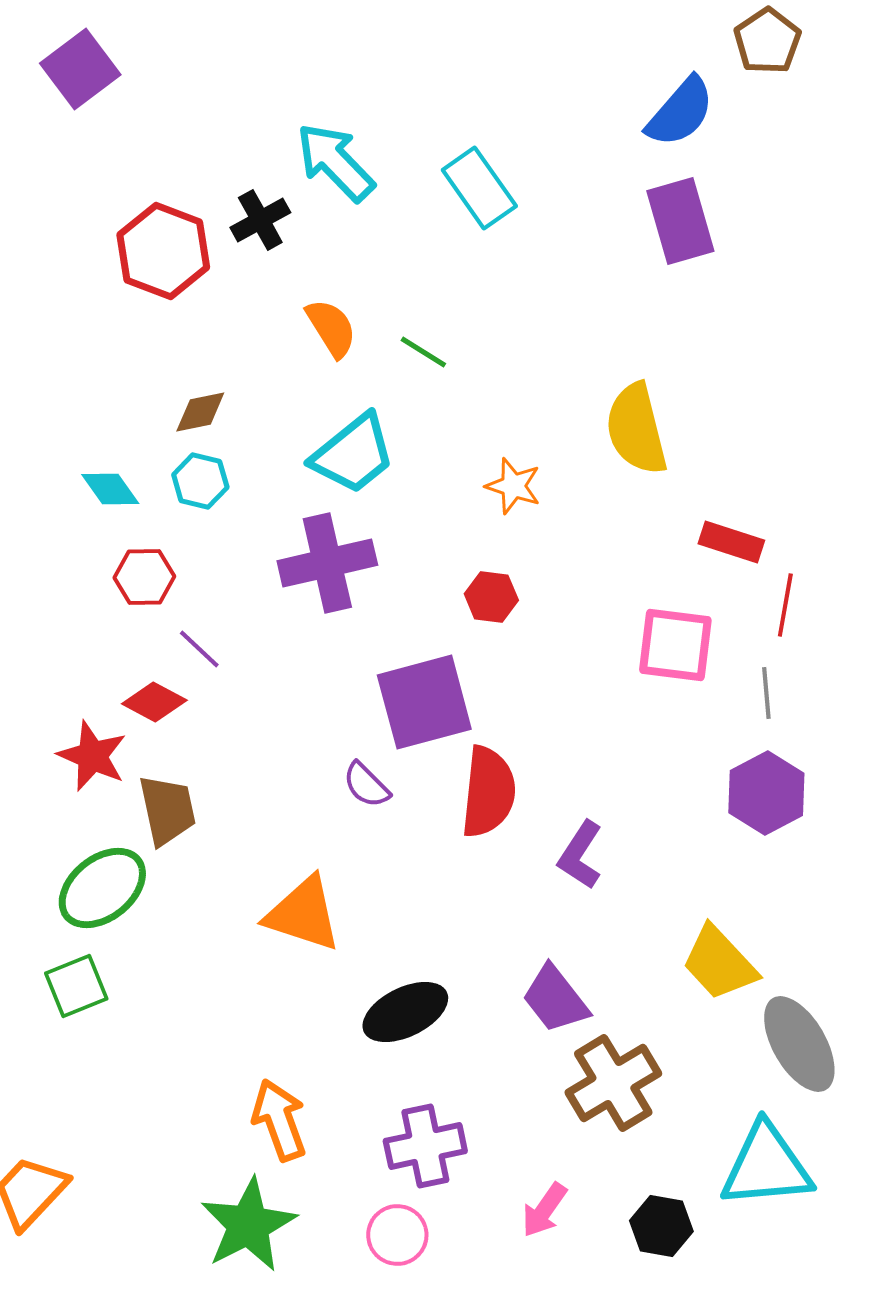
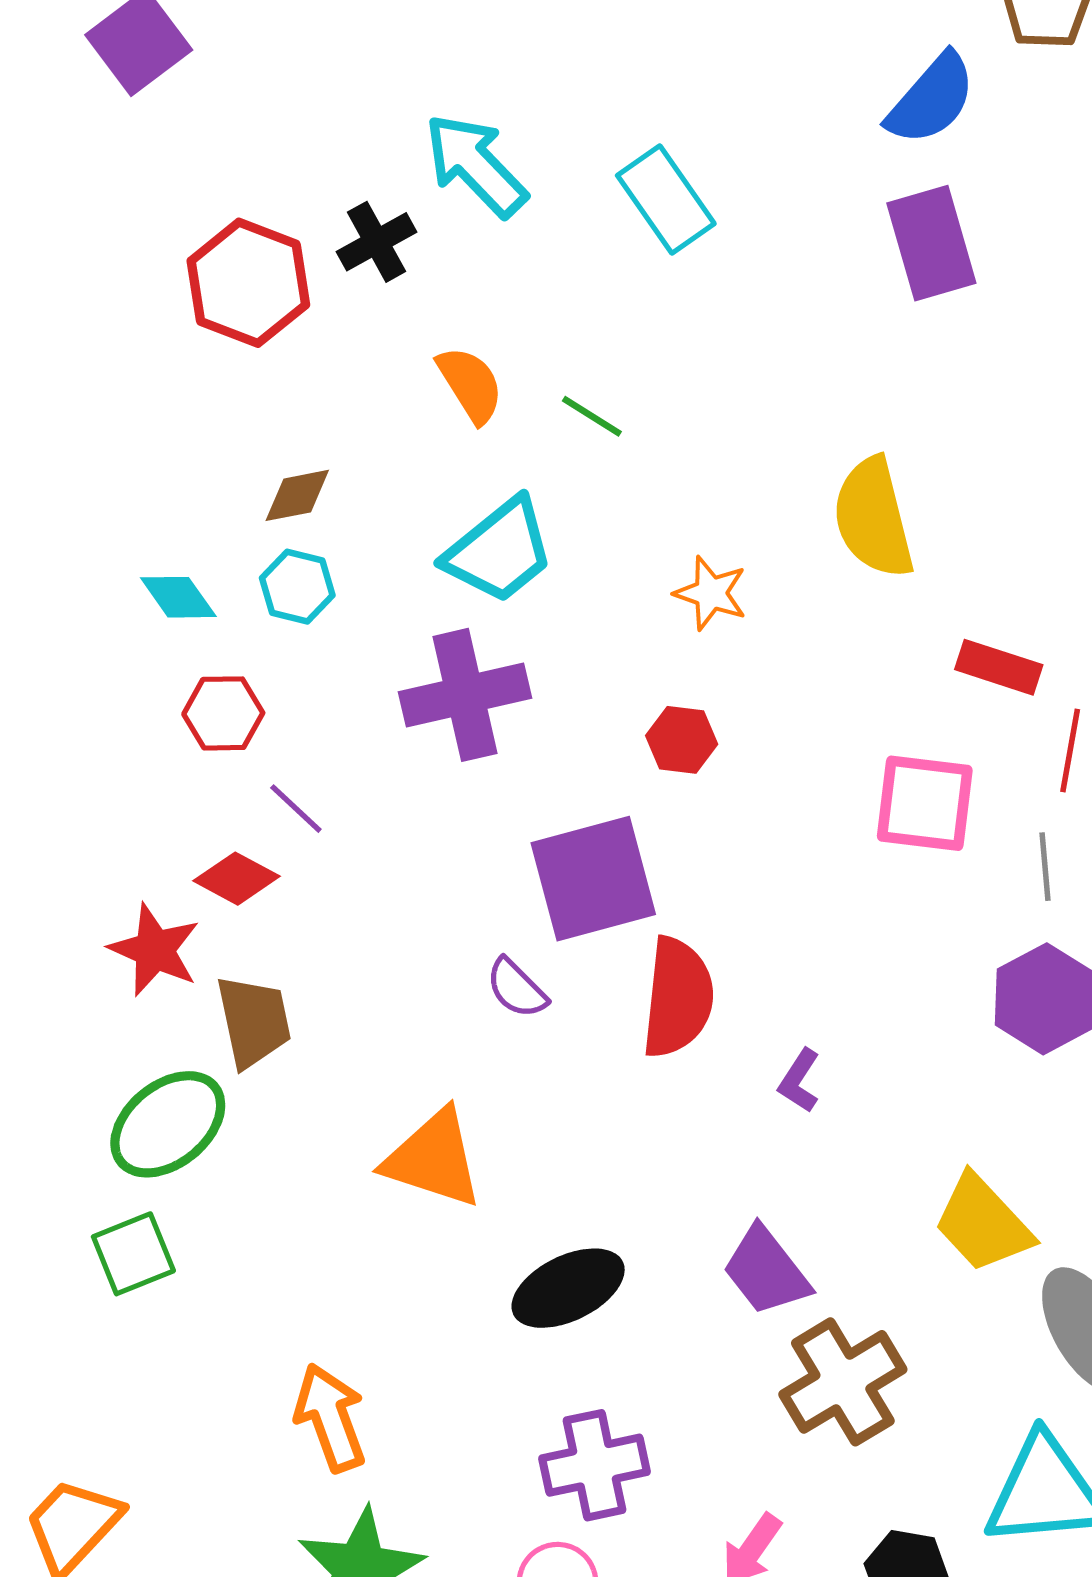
purple L-shape: (580, 855) -> (799, 1081), size x0.7
orange arrow: (279, 1120) -> (330, 1418), moved

